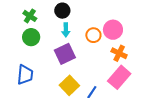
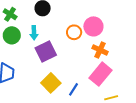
cyan arrow: (66, 30) -> (34, 33), moved

